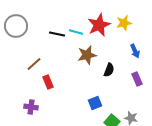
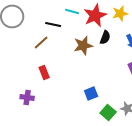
cyan line: (76, 32) -> (72, 11), moved
brown line: (34, 64) -> (41, 42), moved
black semicircle: (109, 70) -> (105, 37), moved

